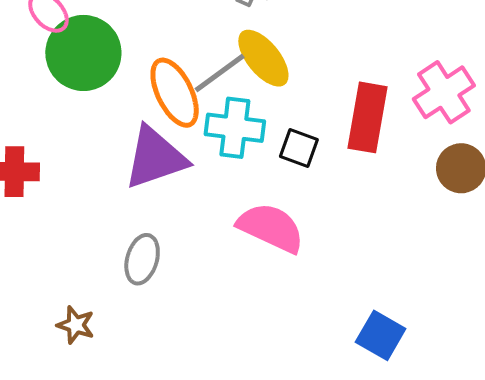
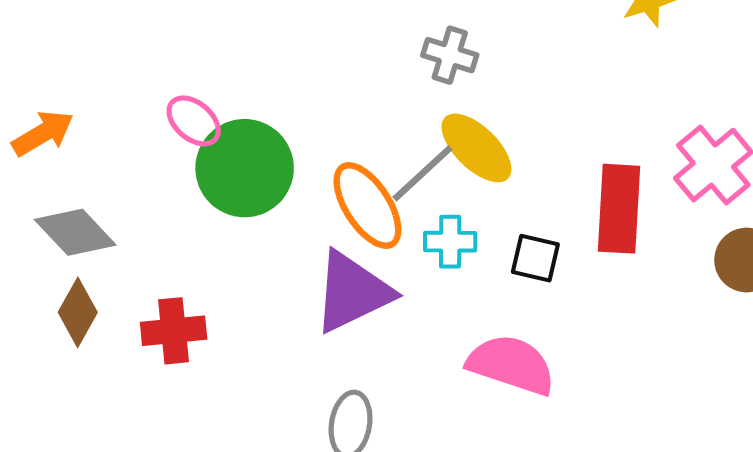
cyan cross: (235, 128) -> (450, 242), size x0.7

